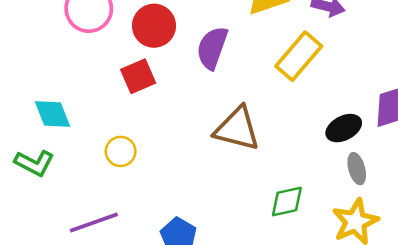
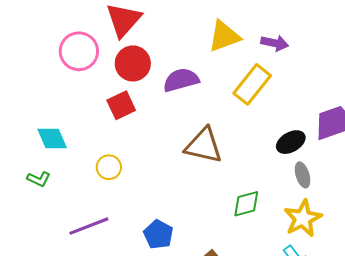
purple semicircle: (212, 48) -> (181, 80), turned 57
green L-shape: (34, 163) -> (39, 179), size x0.7

